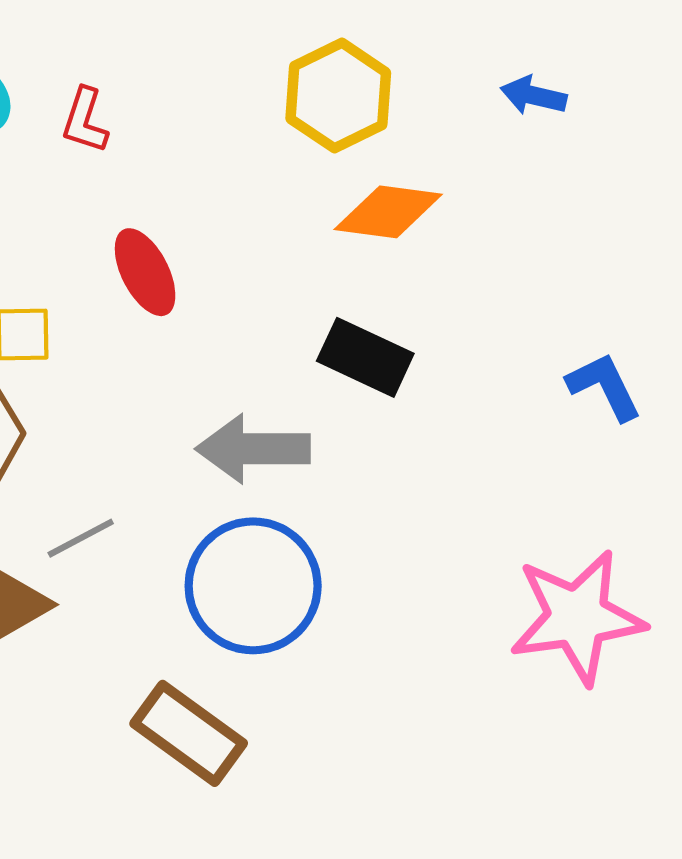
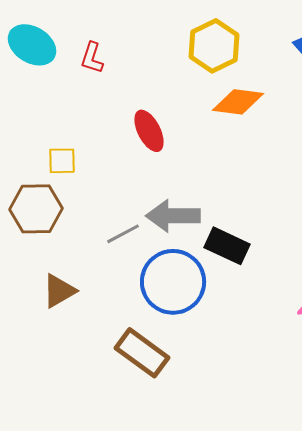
red ellipse: (145, 272) -> (149, 131), moved
black rectangle: (365, 357) -> (227, 246), moved
gray line: (81, 538) -> (123, 234), moved

